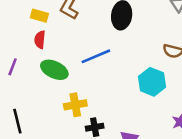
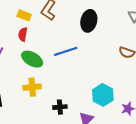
cyan hexagon: (152, 82) -> (103, 95), moved
yellow cross: (75, 105) -> (32, 87), moved

